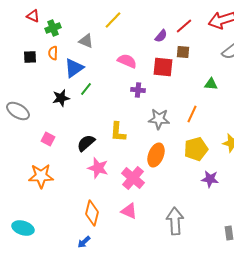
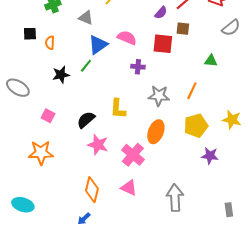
orange semicircle: (53, 53) -> (50, 43), moved
blue triangle: (74, 68) -> (98, 45), moved

